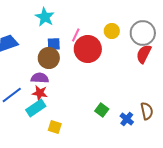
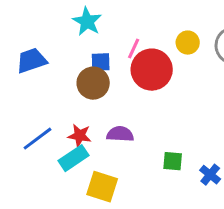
purple semicircle: (40, 78) -> (120, 134), moved
green square: (102, 110) -> (173, 161), turned -32
yellow square: (55, 127) -> (102, 187), size x1.5

